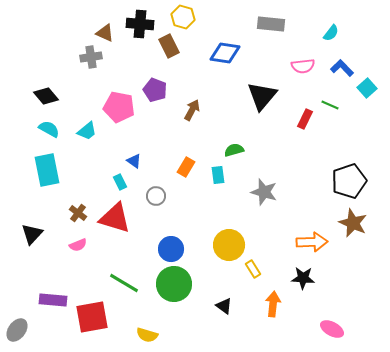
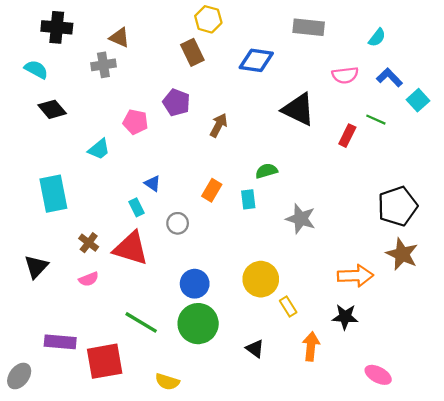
black cross: (140, 24) -> (57, 27), moved
black triangle: (262, 96) -> (298, 109), turned -44
pink pentagon: (119, 107) -> (135, 122), size x0.7
cyan semicircle: (49, 129) -> (36, 69), moved

